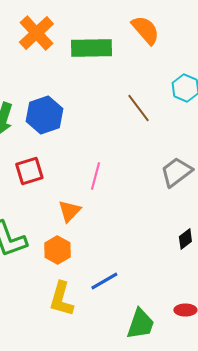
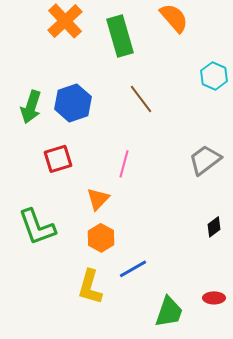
green rectangle: (91, 48) -> (120, 36), turned 75
brown line: (138, 108) -> (141, 99), moved
orange hexagon: (57, 250) -> (101, 238), moved

